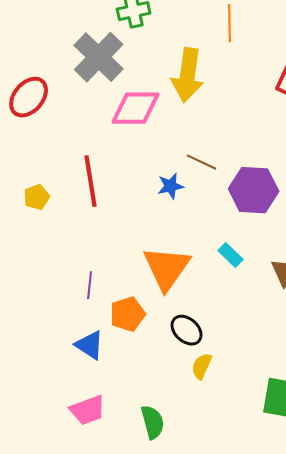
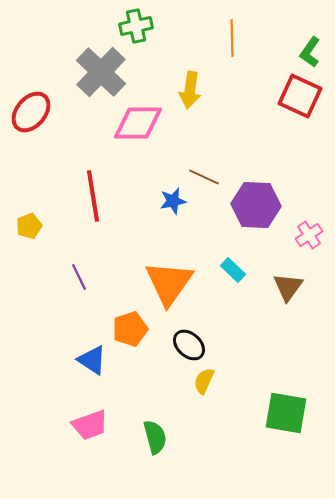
yellow arrow: (188, 75) -> (190, 90), size x0.7
yellow pentagon: (37, 197) -> (29, 226), moved
purple line: (90, 285) -> (79, 277), moved, turned -32

